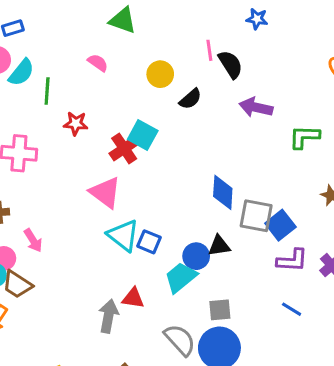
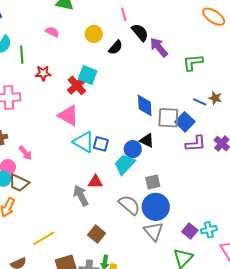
black semicircle: (231, 64) -> (140, 32), moved
purple arrow: (256, 107) -> (159, 47), turned 45
black triangle: (219, 246) -> (147, 140), turned 42
blue line: (292, 309) -> (200, 102), moved
gray arrow: (108, 316) -> (81, 196), turned -30

